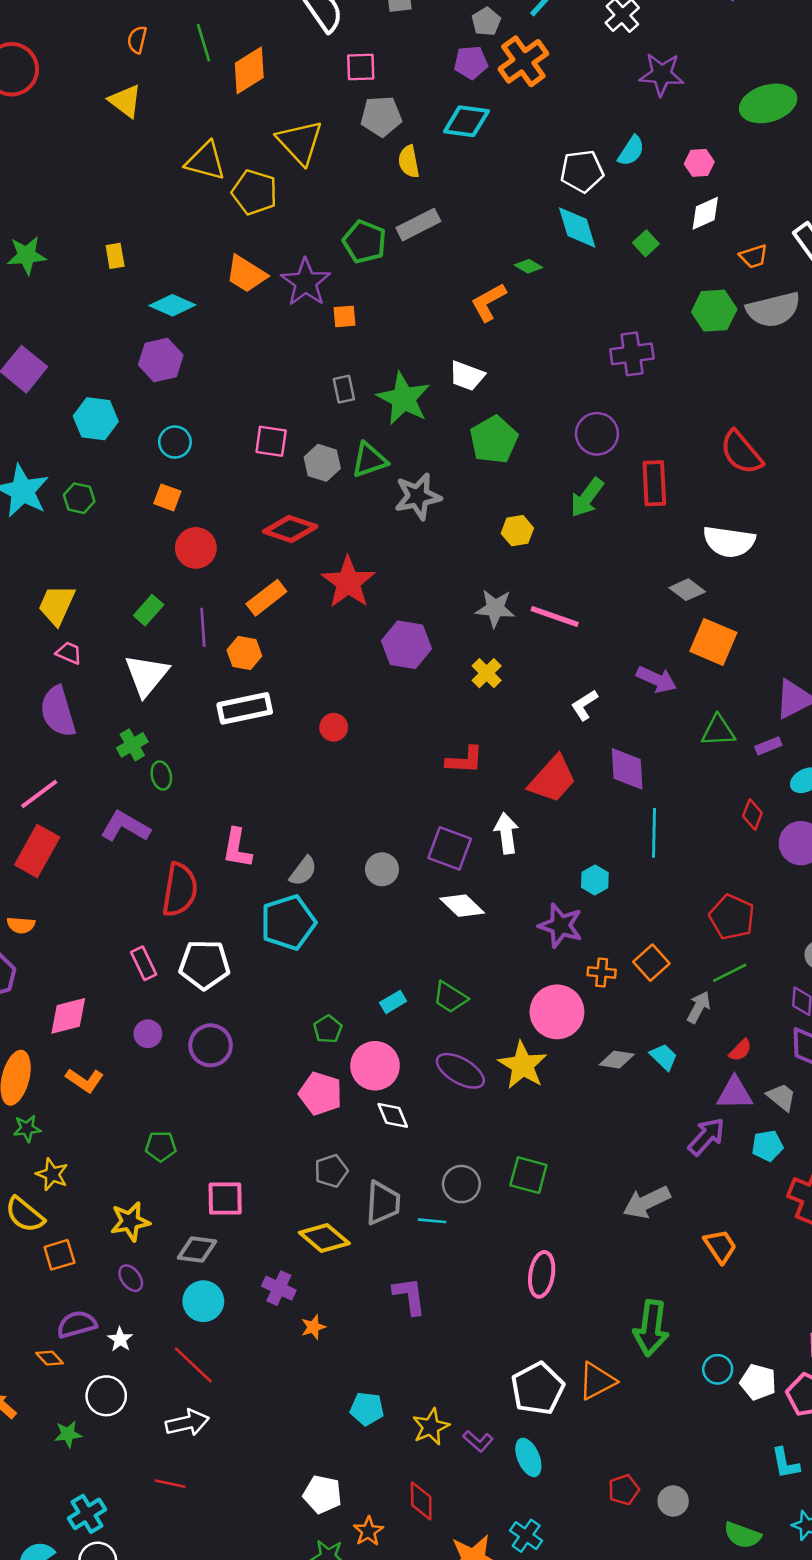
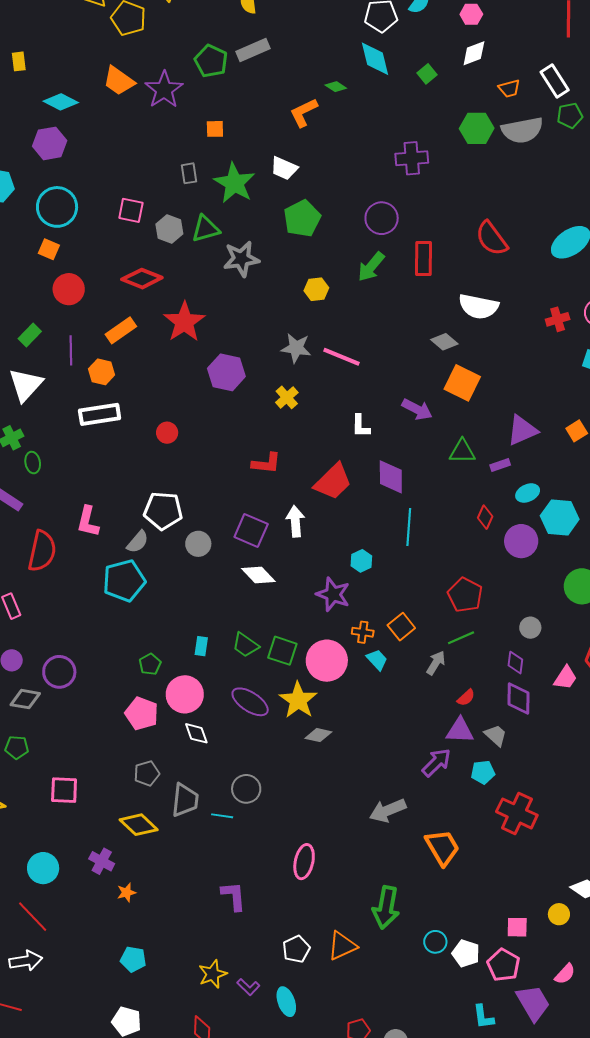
orange square: (345, 316) -> (215, 129), moved
cyan circle: (175, 442) -> (57, 207), size x1.6
white L-shape: (584, 705) -> (361, 426), turned -60
white pentagon: (205, 965) -> (163, 511), moved
cyan rectangle: (393, 1002) -> (201, 646), turned -54
cyan trapezoid: (664, 1057) -> (377, 660), moved
gray diamond: (617, 1060) -> (318, 735), moved
green square: (528, 1175) -> (282, 651), moved
orange trapezoid: (720, 1246) -> (442, 847), size x1.4
gray diamond: (197, 1250) -> (25, 699), moved
purple L-shape: (409, 1296) -> (234, 896), moved
white pentagon: (538, 1389) -> (296, 949), size x0.7
cyan pentagon: (367, 1409) -> (133, 959), moved

